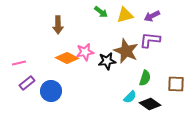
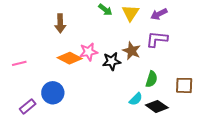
yellow triangle: (125, 15) -> (131, 13), turned -42
brown star: (126, 51) -> (132, 51), size x0.7
purple rectangle: (27, 83) -> (28, 106), moved

